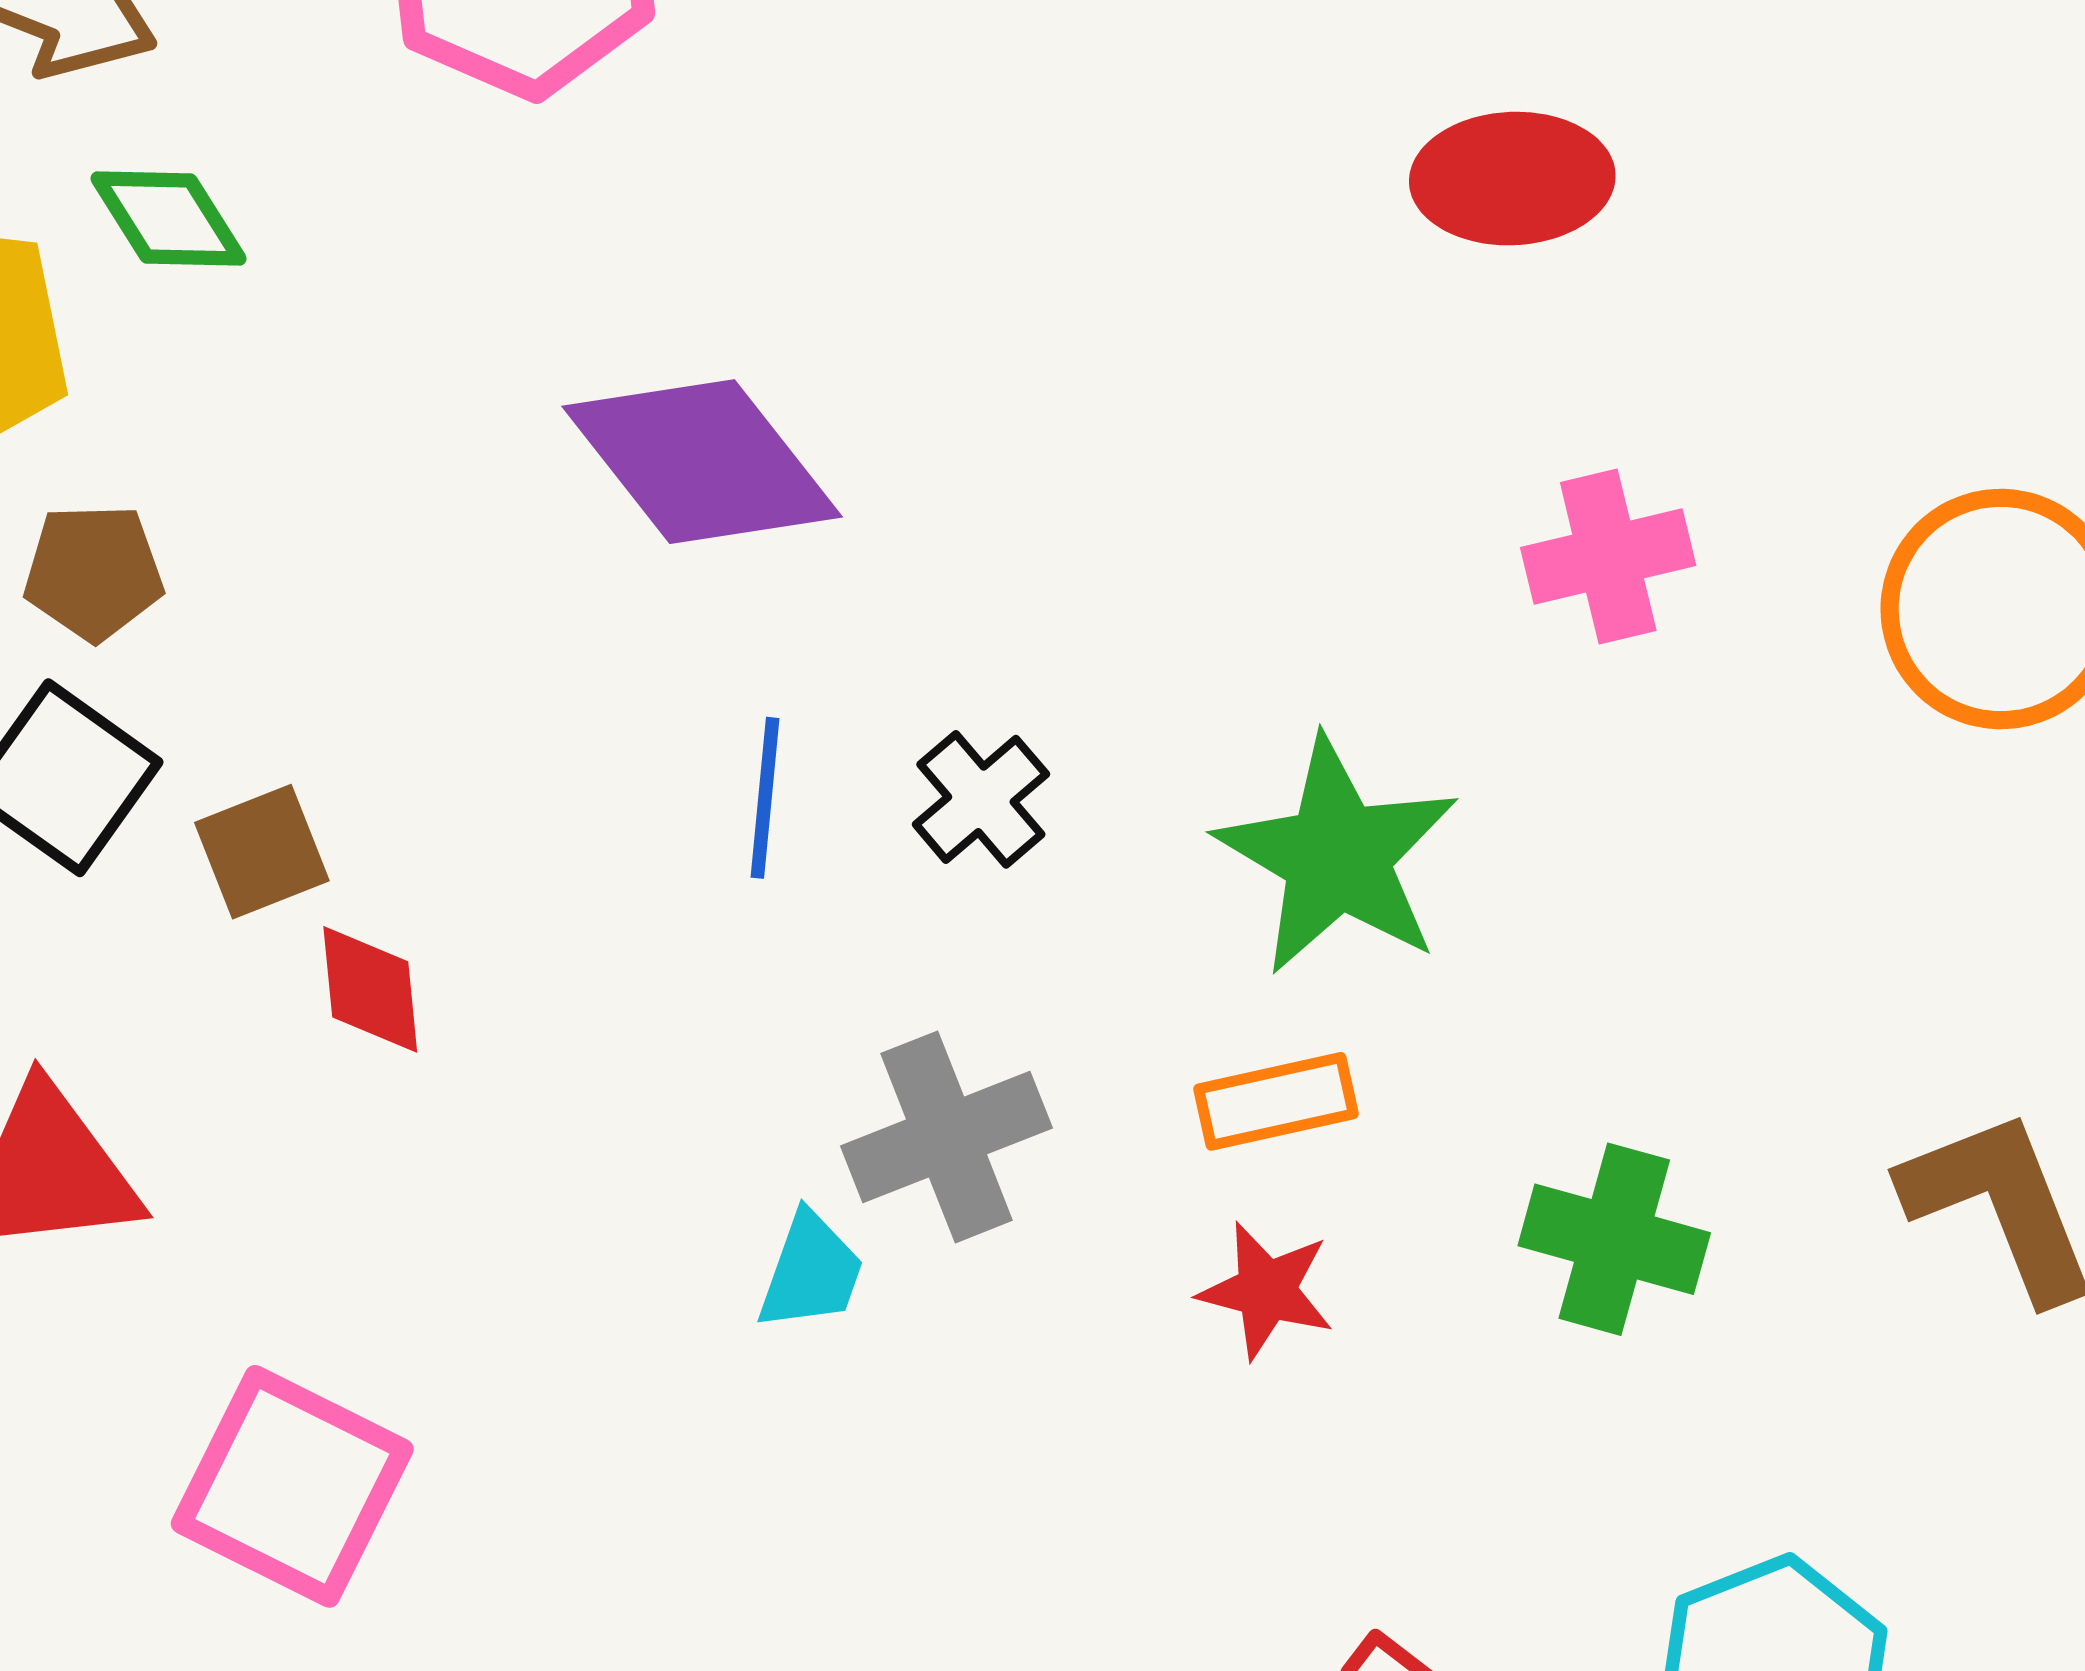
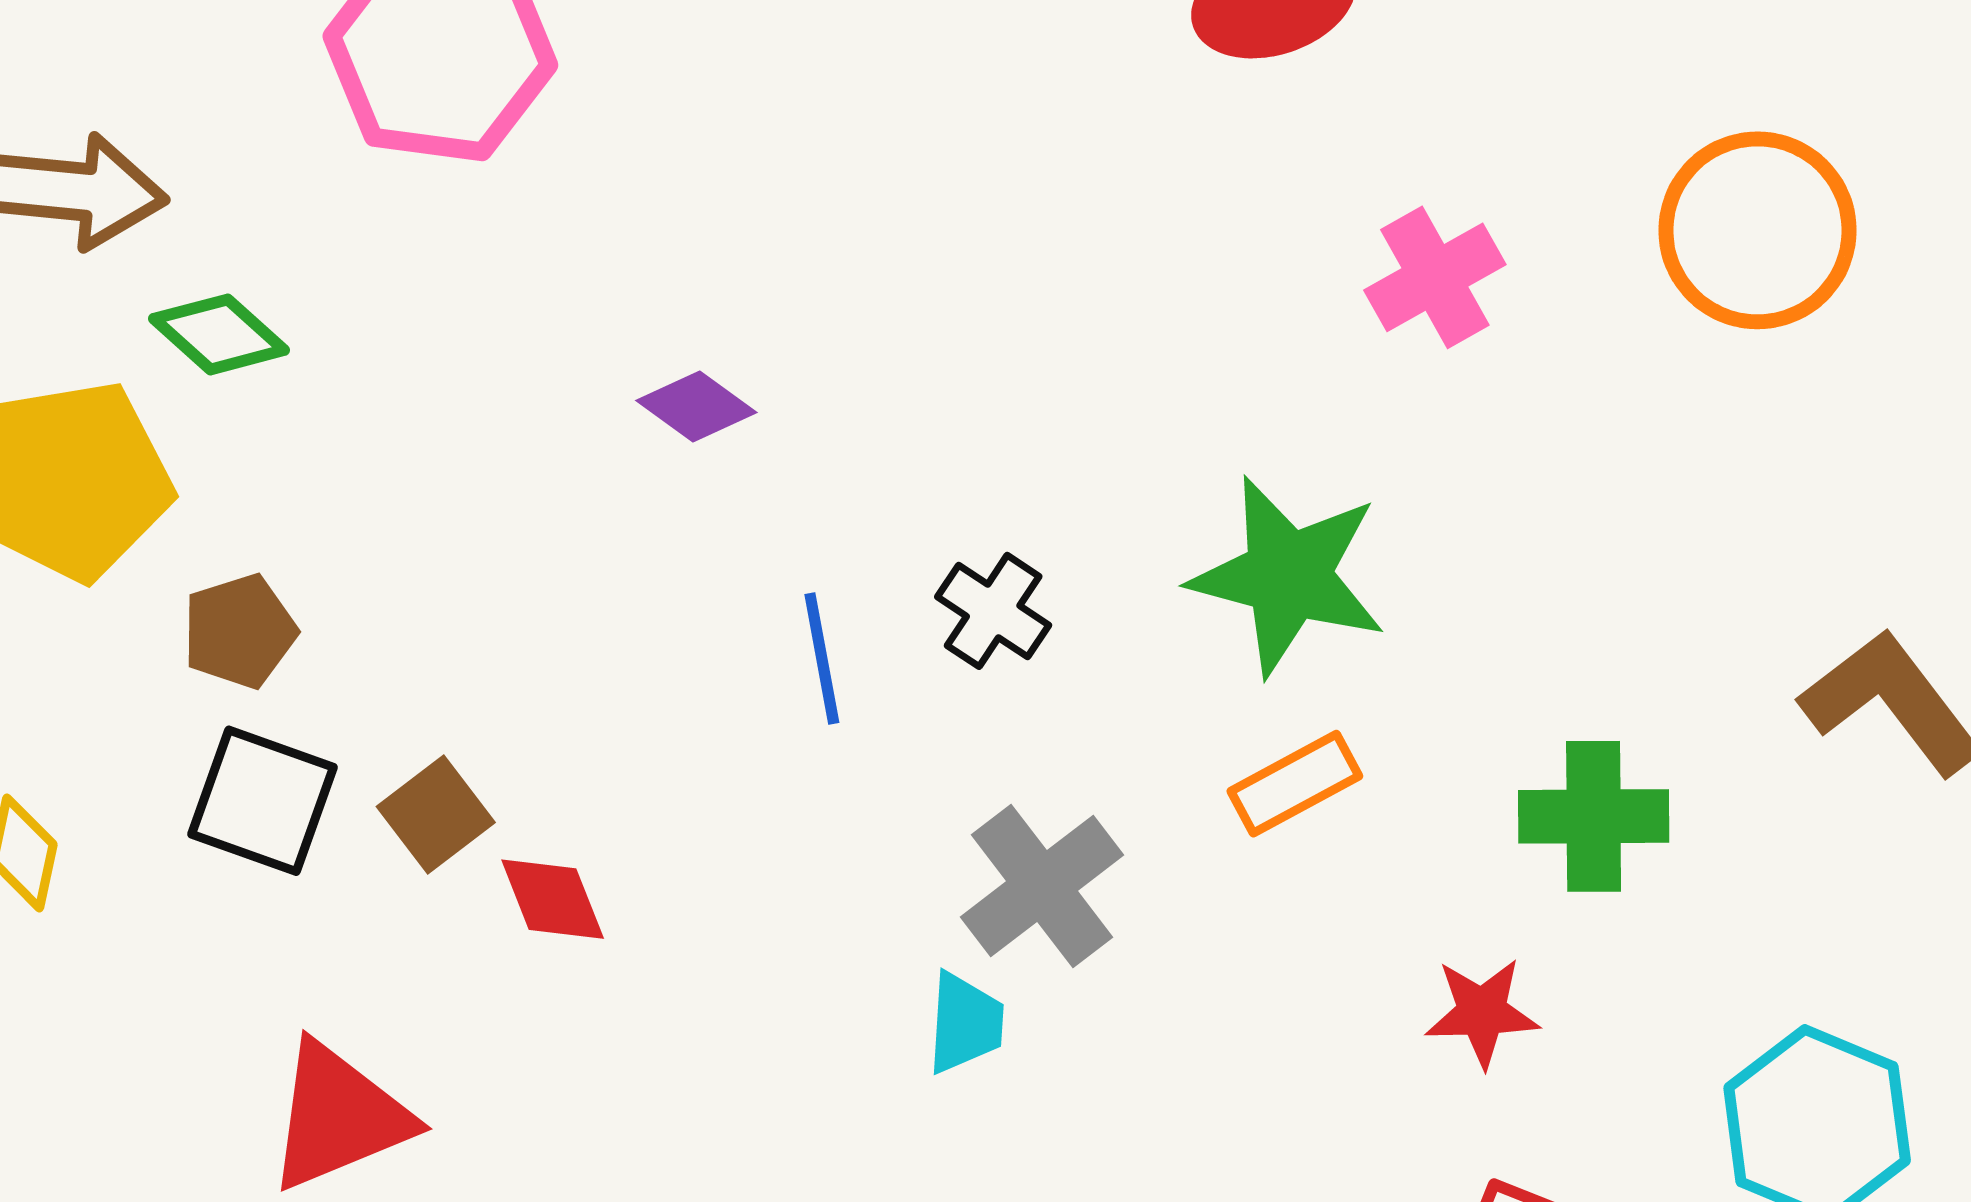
purple diamond: (702, 462) -> (696, 407), size x0.5
red star: (1266, 1290) -> (1482, 1012), moved

